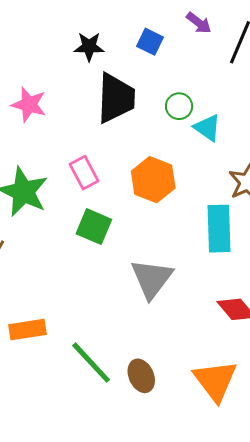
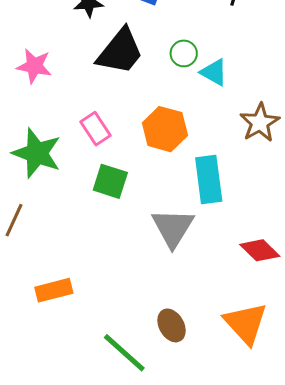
black trapezoid: (116, 98) -> (120, 51), turned 42
cyan rectangle: (219, 229) -> (209, 180), moved
green line: (91, 363) -> (124, 353), moved

